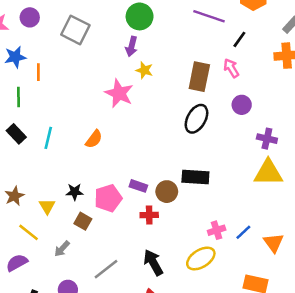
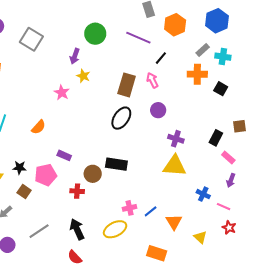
green circle: (140, 16) -> (95, 34), moved
pink star: (119, 93) -> (62, 93), size x0.7
purple rectangle: (138, 186) -> (64, 155), moved

